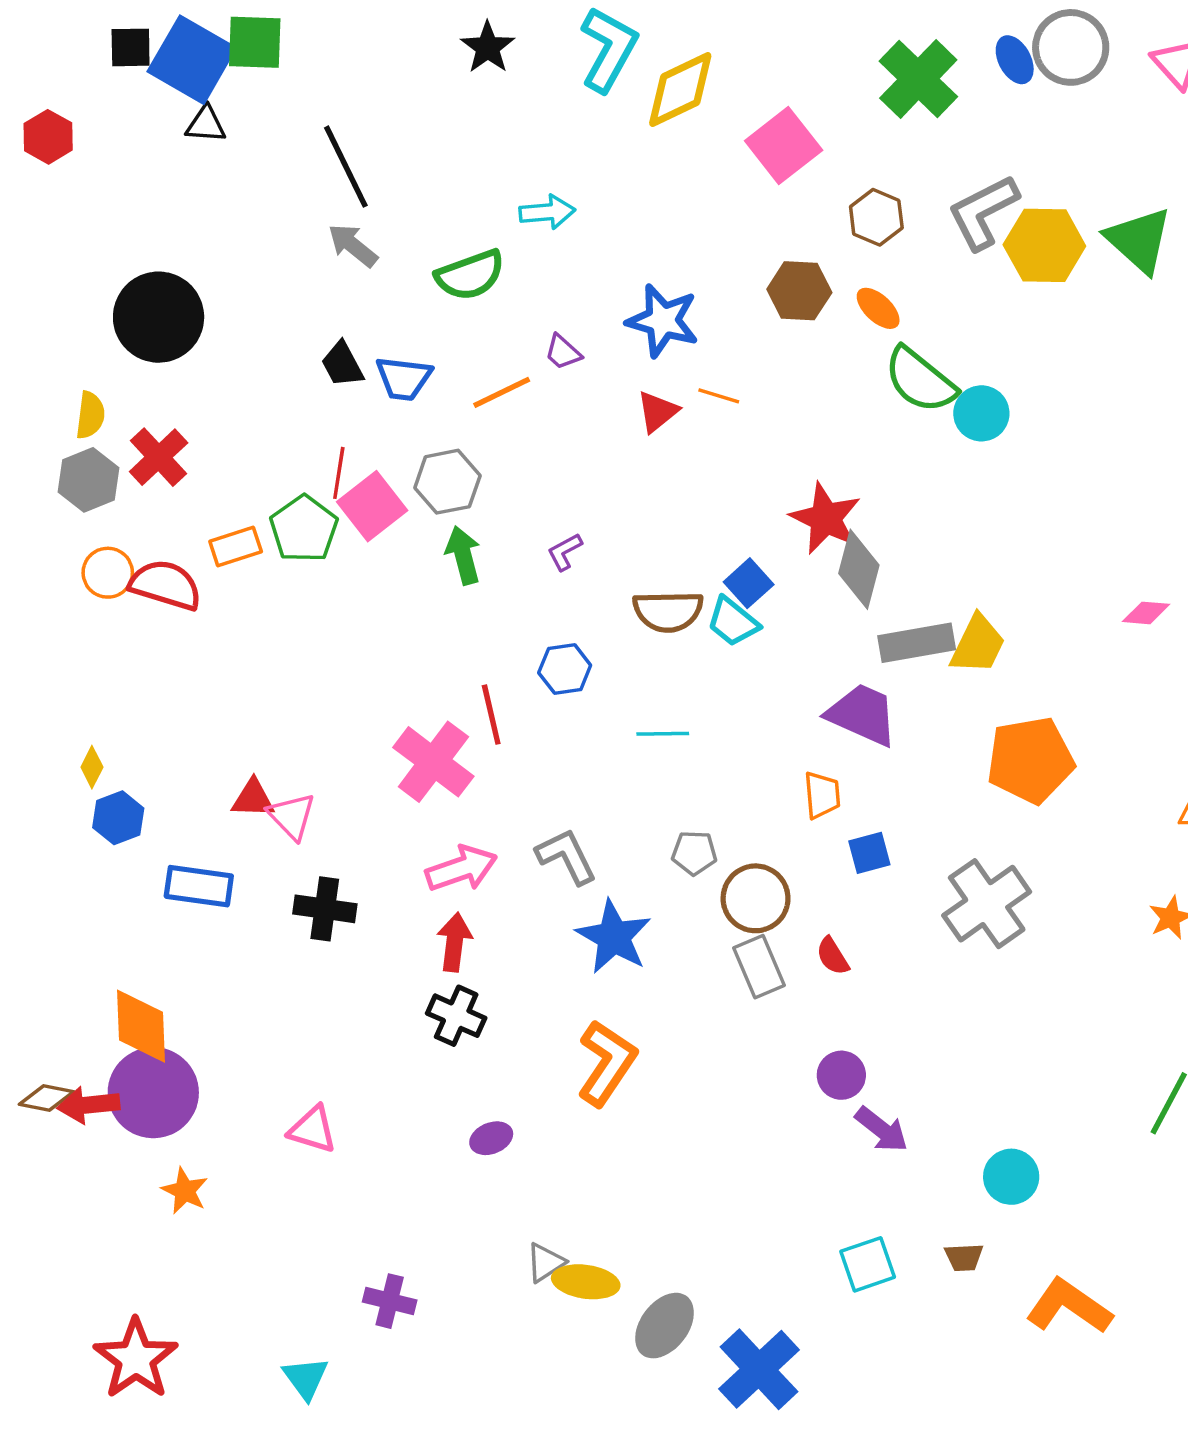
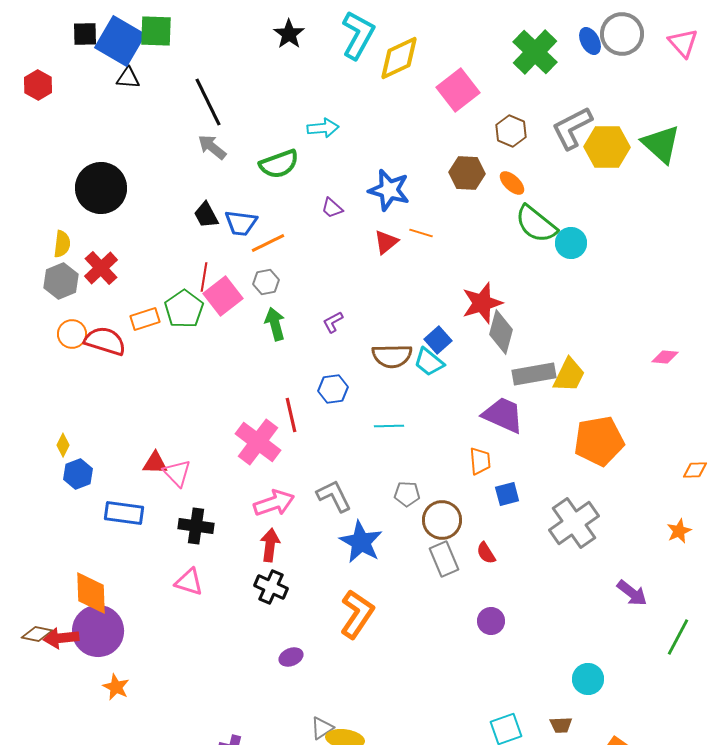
orange line: (502, 392) -> (268, 243), moved
gray hexagon: (447, 482) -> (266, 282), size x0.7
red star: (826, 518) -> (482, 303), turned 30
pink triangle: (313, 1129) -> (189, 582), moved
purple arrow: (882, 1129) -> (632, 593), moved

